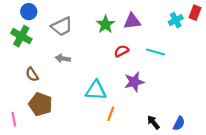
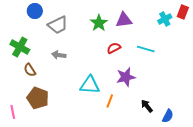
blue circle: (29, 12) -> (35, 11), moved
green cross: (21, 36) -> (20, 47), moved
orange line: (111, 114) -> (110, 101), moved
black arrow: (153, 122) -> (147, 106), moved

